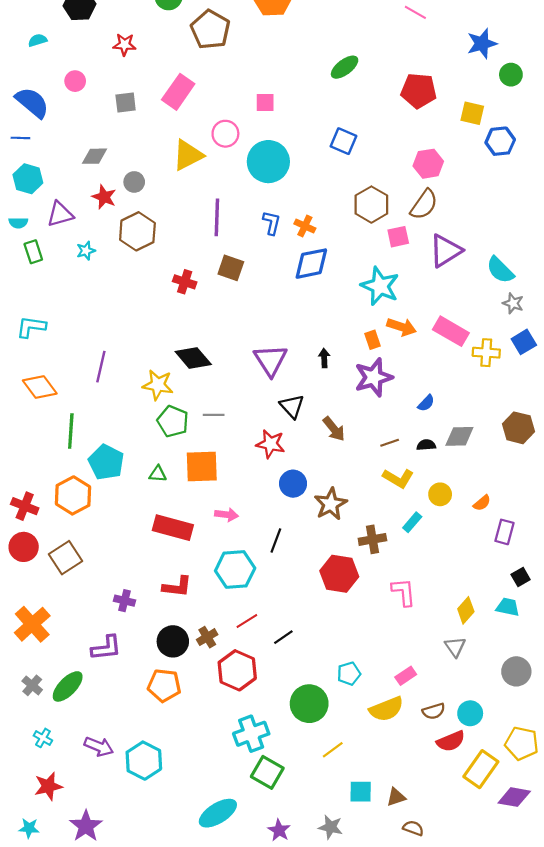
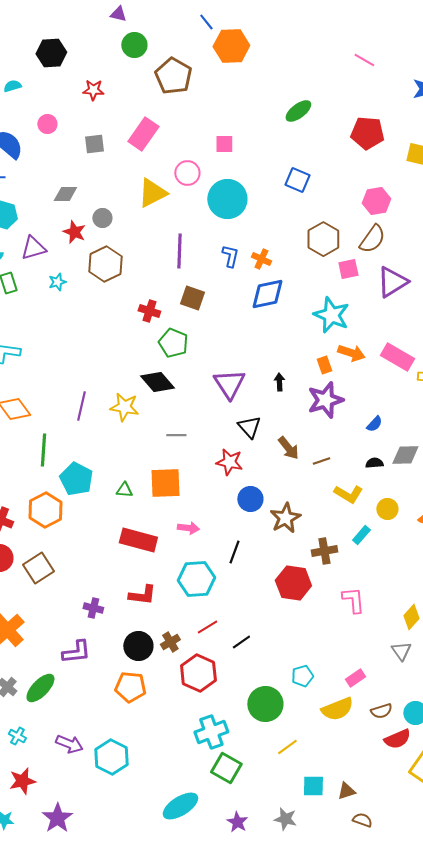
purple line: (101, 367) -> (81, 406), moved
green pentagon: (173, 421) -> (173, 343), moved
brown line: (390, 443) -> (321, 461), moved

